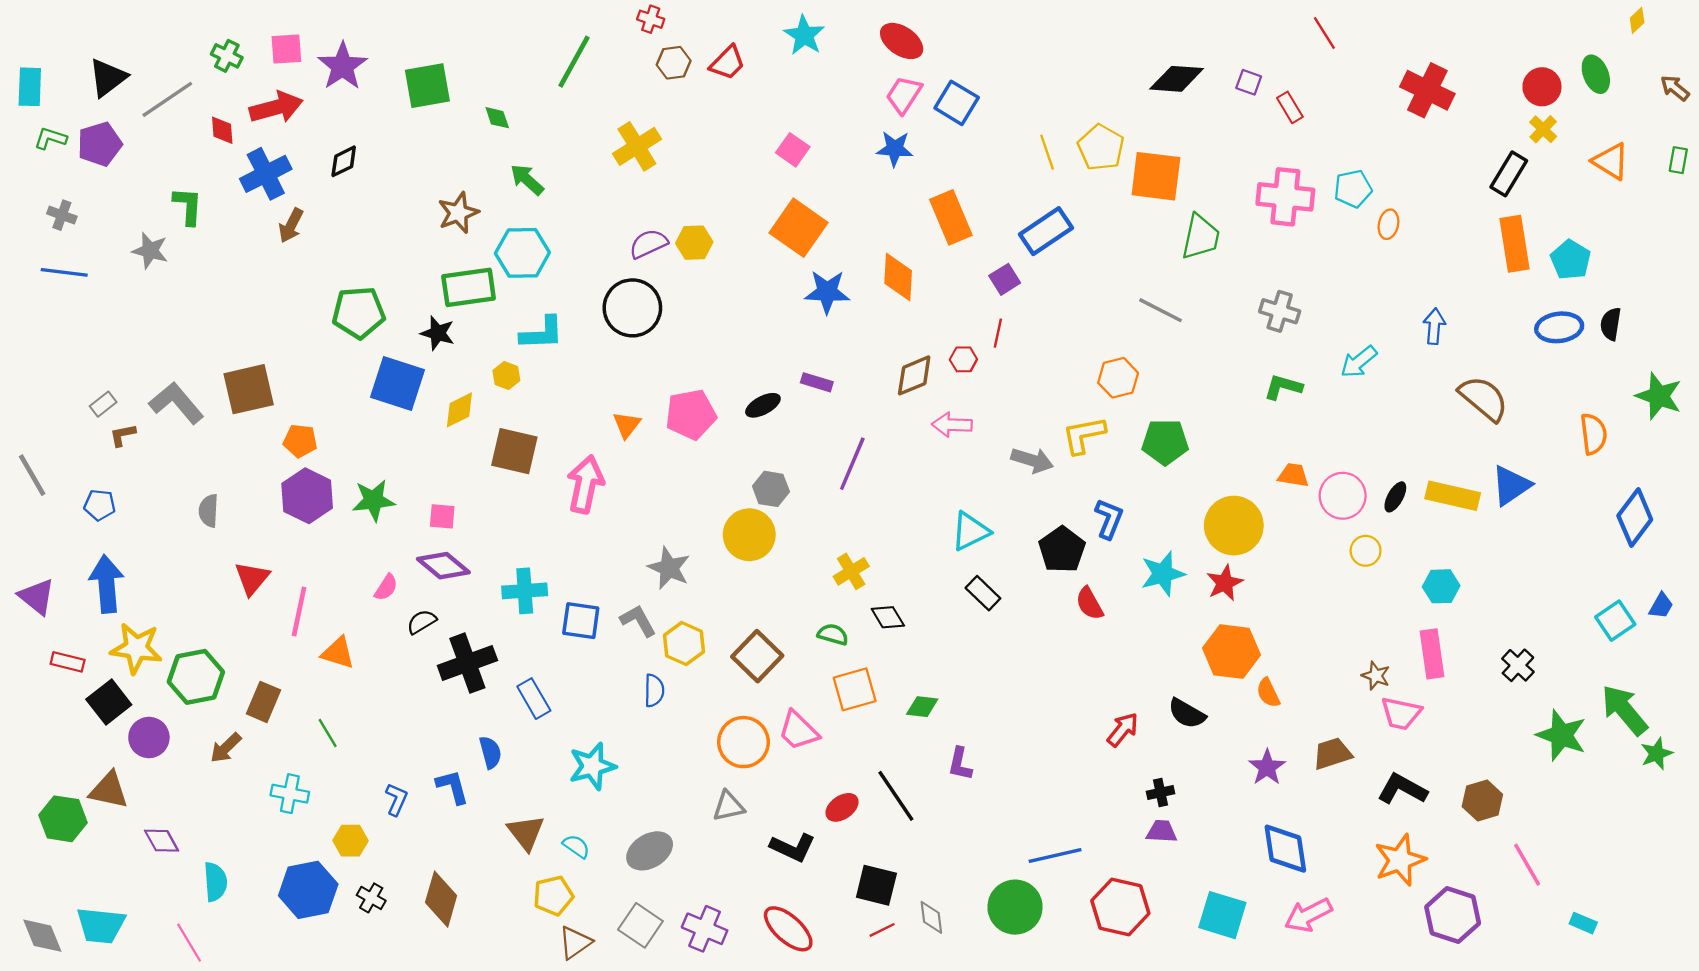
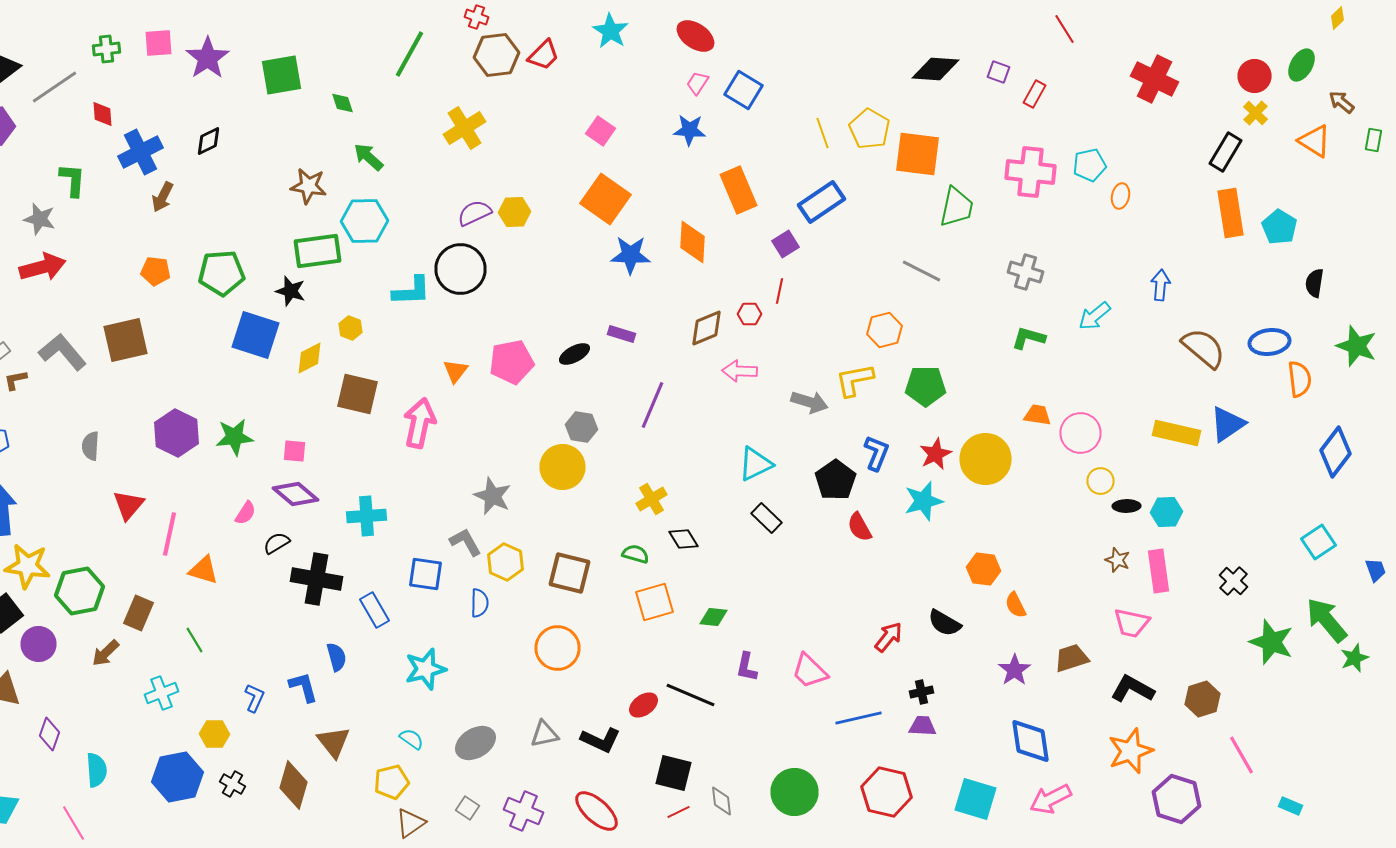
green cross: (227, 56) -> (106, 49), turned -32
brown hexagon: (674, 63) -> (496, 55), size x1.5
green ellipse: (1596, 74) -> (1302, 65), turned 52
brown arrow: (1675, 88) -> (1342, 102), moved
pink trapezoid: (904, 95) -> (698, 83), size x0.7
red arrow: (276, 107) -> (42, 267), moved
red rectangle: (1290, 107) -> (1034, 94), turned 60
brown star: (458, 213) -> (308, 186), turned 30
blue ellipse: (1559, 327) -> (1270, 342), moved
cyan L-shape: (542, 333) -> (412, 291), moved
orange pentagon: (300, 441) -> (156, 271), moved
black ellipse: (1395, 497) -> (1126, 506), moved, turned 60
red star: (1225, 583) -> (936, 454), moved
blue trapezoid: (1661, 606) -> (1376, 570), moved, turned -50
blue square: (581, 621) -> (426, 574), moved
orange hexagon: (1232, 652) -> (984, 569), size x0.7
brown square: (757, 656) -> (570, 573), turned -30
black cross: (467, 663) -> (316, 579), turned 30
brown star: (1376, 676) -> (1118, 560), moved
pink trapezoid: (798, 731) -> (810, 671), moved
cyan cross: (290, 794) -> (162, 693), turned -32
black line: (896, 796) -> (690, 695), turned -33
gray triangle: (729, 806) -> (544, 734), moved
brown triangle: (526, 833) -> (334, 742), moved
purple diamond: (162, 841) -> (50, 734), turned 48
blue line: (1055, 855) -> (858, 718), moved
gray square: (640, 925) -> (468, 808), size x0.6

